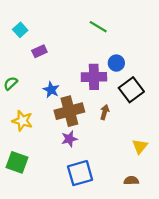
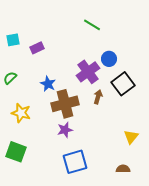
cyan square: (20, 30) -> (13, 40), moved, turned 32
purple cross: (94, 77) -> (88, 72), turned -35
brown arrow: (105, 112) -> (98, 97), moved

